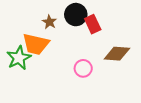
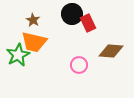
brown star: (49, 22) -> (33, 20), moved

